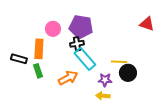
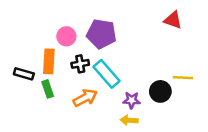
red triangle: (147, 24) -> (173, 20), moved
black cross: (77, 44) -> (80, 64), moved
yellow line: (119, 62) -> (183, 78), moved

